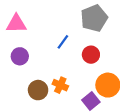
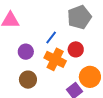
purple circle: (20, 56) -> (26, 52), moved
orange cross: (60, 85) -> (55, 59), moved, size x1.5

